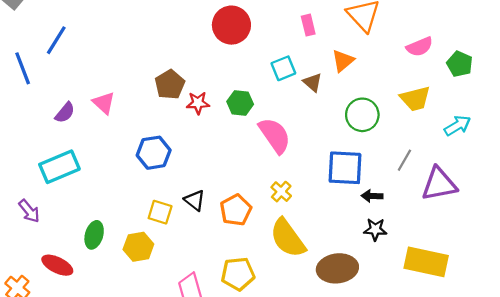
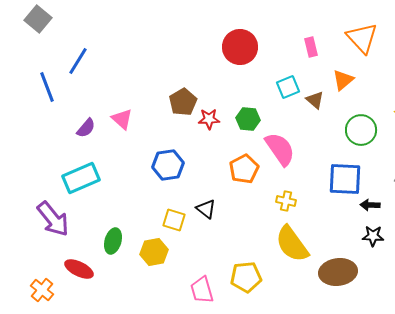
yellow cross: (281, 192) -> (286, 201), turned -30
orange pentagon: (236, 210) -> (244, 169), moved
purple arrow: (29, 211) -> (53, 219), size x1.6

